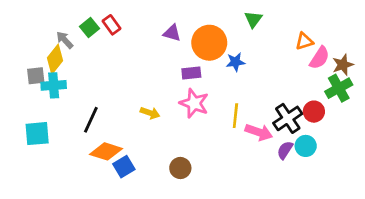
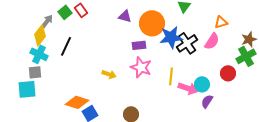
gray arrow: (65, 40) -> (47, 21), turned 80
pink semicircle: (319, 58) -> (212, 41), moved
blue star: (235, 62) -> (171, 37), size x1.6
gray square: (36, 76) -> (35, 72), moved
cyan cross: (54, 85) -> (39, 54), turned 30
black cross: (288, 118) -> (187, 43), moved
black line: (91, 120) -> (66, 46), moved
cyan circle: (306, 146) -> (202, 84), moved

